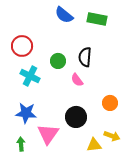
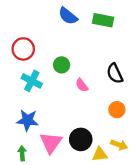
black semicircle: (85, 57) -> (115, 73), moved, turned -30
black circle: (76, 117) -> (81, 139), moved

